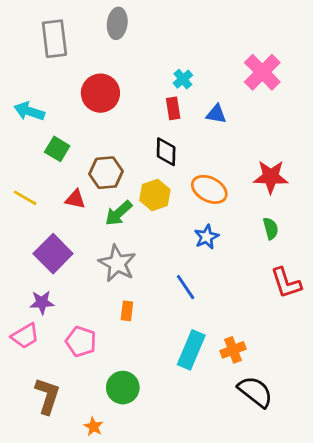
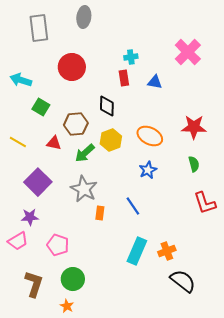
cyan cross: (183, 79) -> (131, 57), turned 32
black diamond: (166, 152) -> (107, 106), moved
orange rectangle: (127, 311) -> (100, 213), moved
green circle: (123, 388) -> (73, 279), moved

